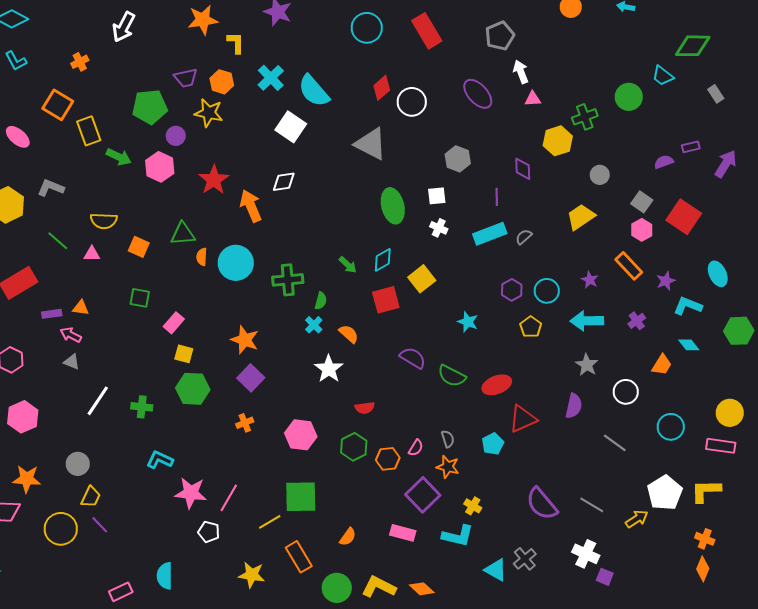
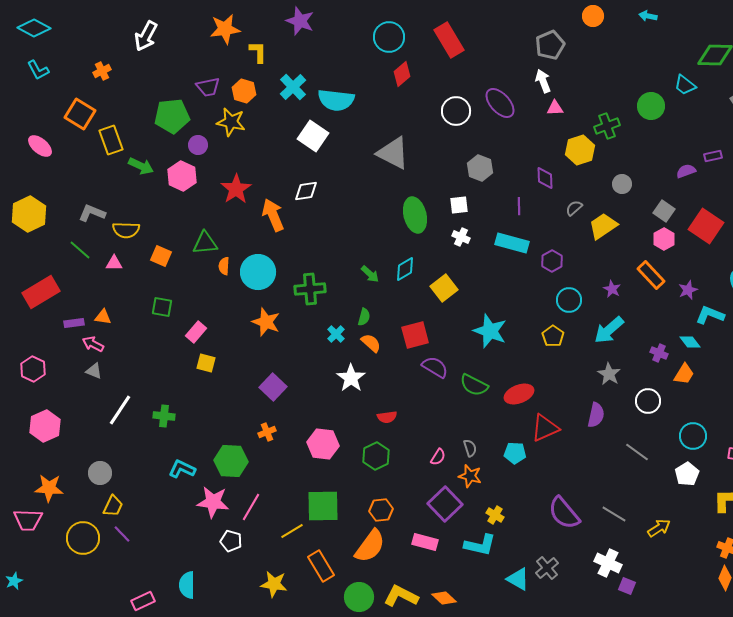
gray pentagon: (500, 36) -> (550, 45), moved
red diamond: (382, 88) -> (402, 74), moved
cyan semicircle: (314, 91) -> (336, 100), turned -42
white circle: (412, 102) -> (456, 111), moved
gray L-shape: (51, 188) -> (92, 213), moved
cyan rectangle: (490, 234) -> (512, 243), turned 36
gray semicircle: (524, 237) -> (574, 208), moved
purple hexagon: (512, 290) -> (552, 261), moved
red square: (386, 300) -> (415, 335), moved
green semicircle: (321, 301) -> (364, 317), moved
cyan arrow: (587, 321) -> (609, 330), turned -40
purple cross: (637, 321) -> (659, 353), moved, turned -30
cyan star: (468, 322) -> (490, 331), size x1.6
orange star: (245, 340) -> (266, 322), moved
cyan diamond: (689, 345) -> (690, 342), moved
green hexagon: (193, 389) -> (231, 461), moved
cyan pentagon: (493, 444) -> (515, 453), turned 30
orange hexagon: (388, 459) -> (381, 510), moved
white pentagon: (665, 493) -> (687, 474), moved, size x0.7
orange semicircle: (348, 537) -> (370, 546), size x1.8

